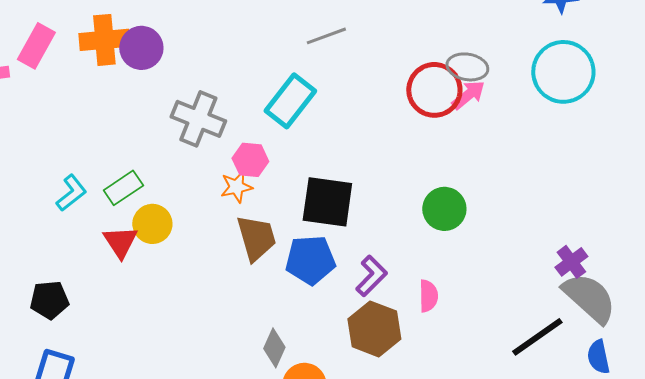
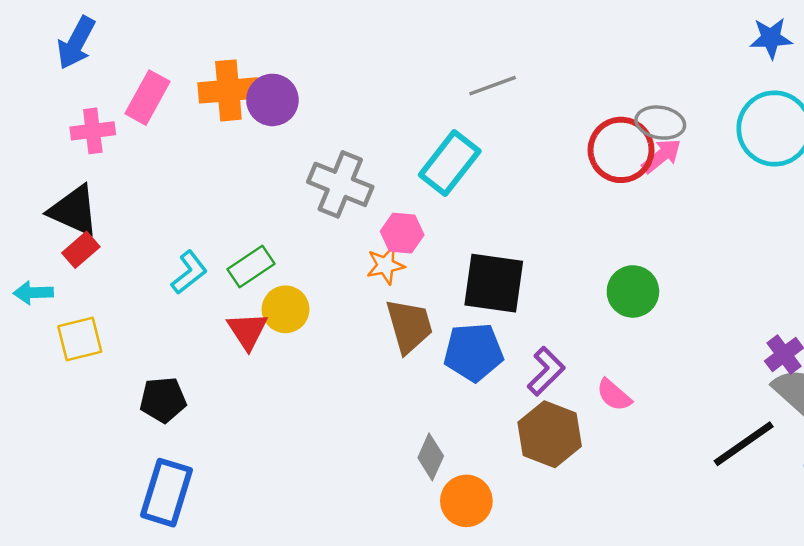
pink semicircle: (428, 296) -> (614, 395), turned 132

